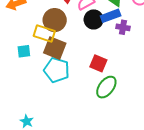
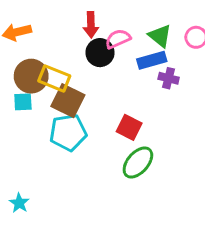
black circle: (94, 19) -> (100, 53), moved
brown circle: (55, 20) -> (31, 76), moved
cyan pentagon: (57, 70) -> (68, 132), turned -30

